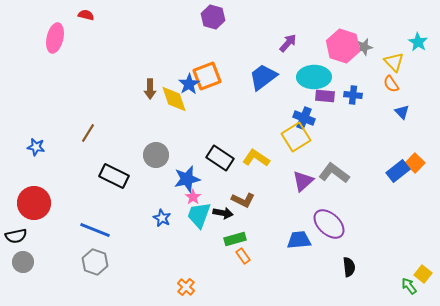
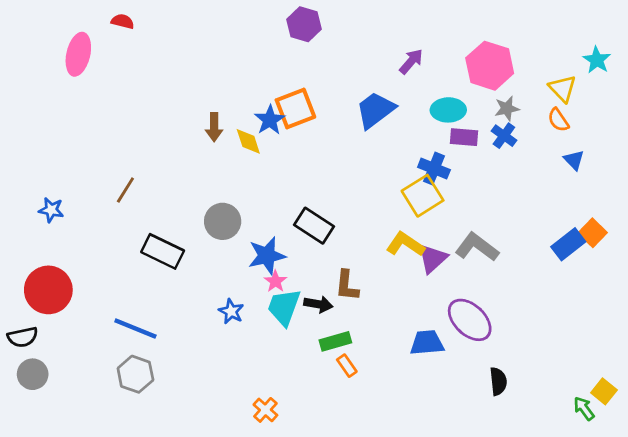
gray star: (364, 47) -> (507, 109), moved
cyan ellipse: (314, 77) -> (448, 110), size x0.7
blue cross: (353, 95) -> (504, 136), turned 30
yellow diamond: (174, 99) -> (248, 141), size x0.7
yellow L-shape: (256, 158) -> (405, 244), moved
brown L-shape: (243, 200) -> (347, 286), turned 70

